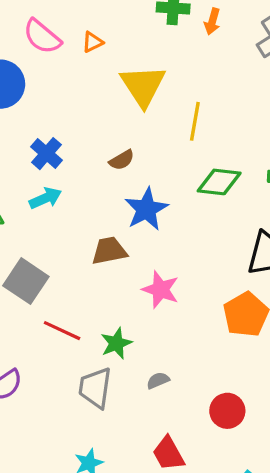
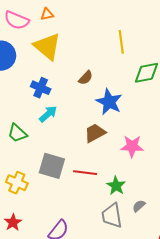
orange triangle: (93, 42) -> (47, 14), turned 32
yellow triangle: (143, 86) -> (47, 46), moved
red line: (62, 331) -> (85, 173), moved
gray semicircle: (158, 380) -> (139, 206), moved

